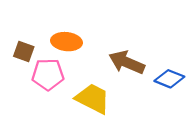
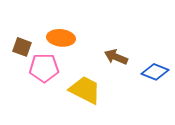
brown arrow: (127, 62) -> (116, 57), size x0.7

